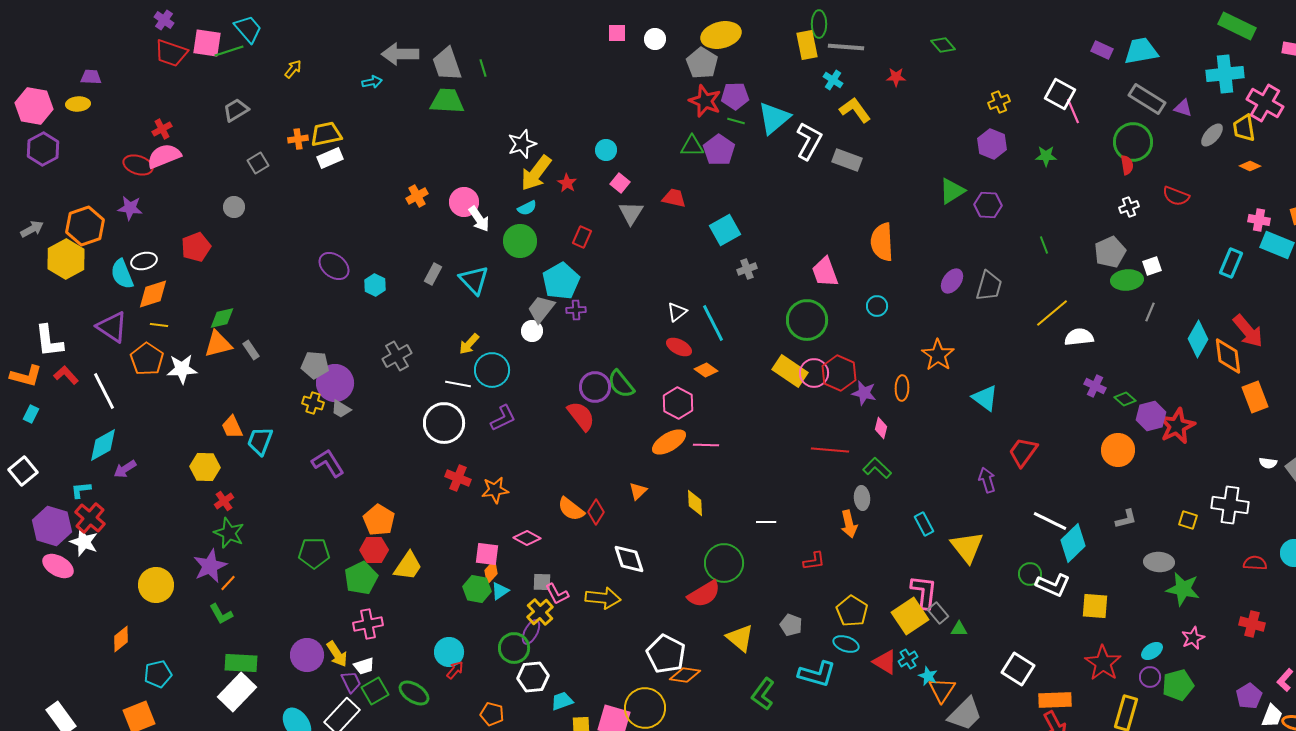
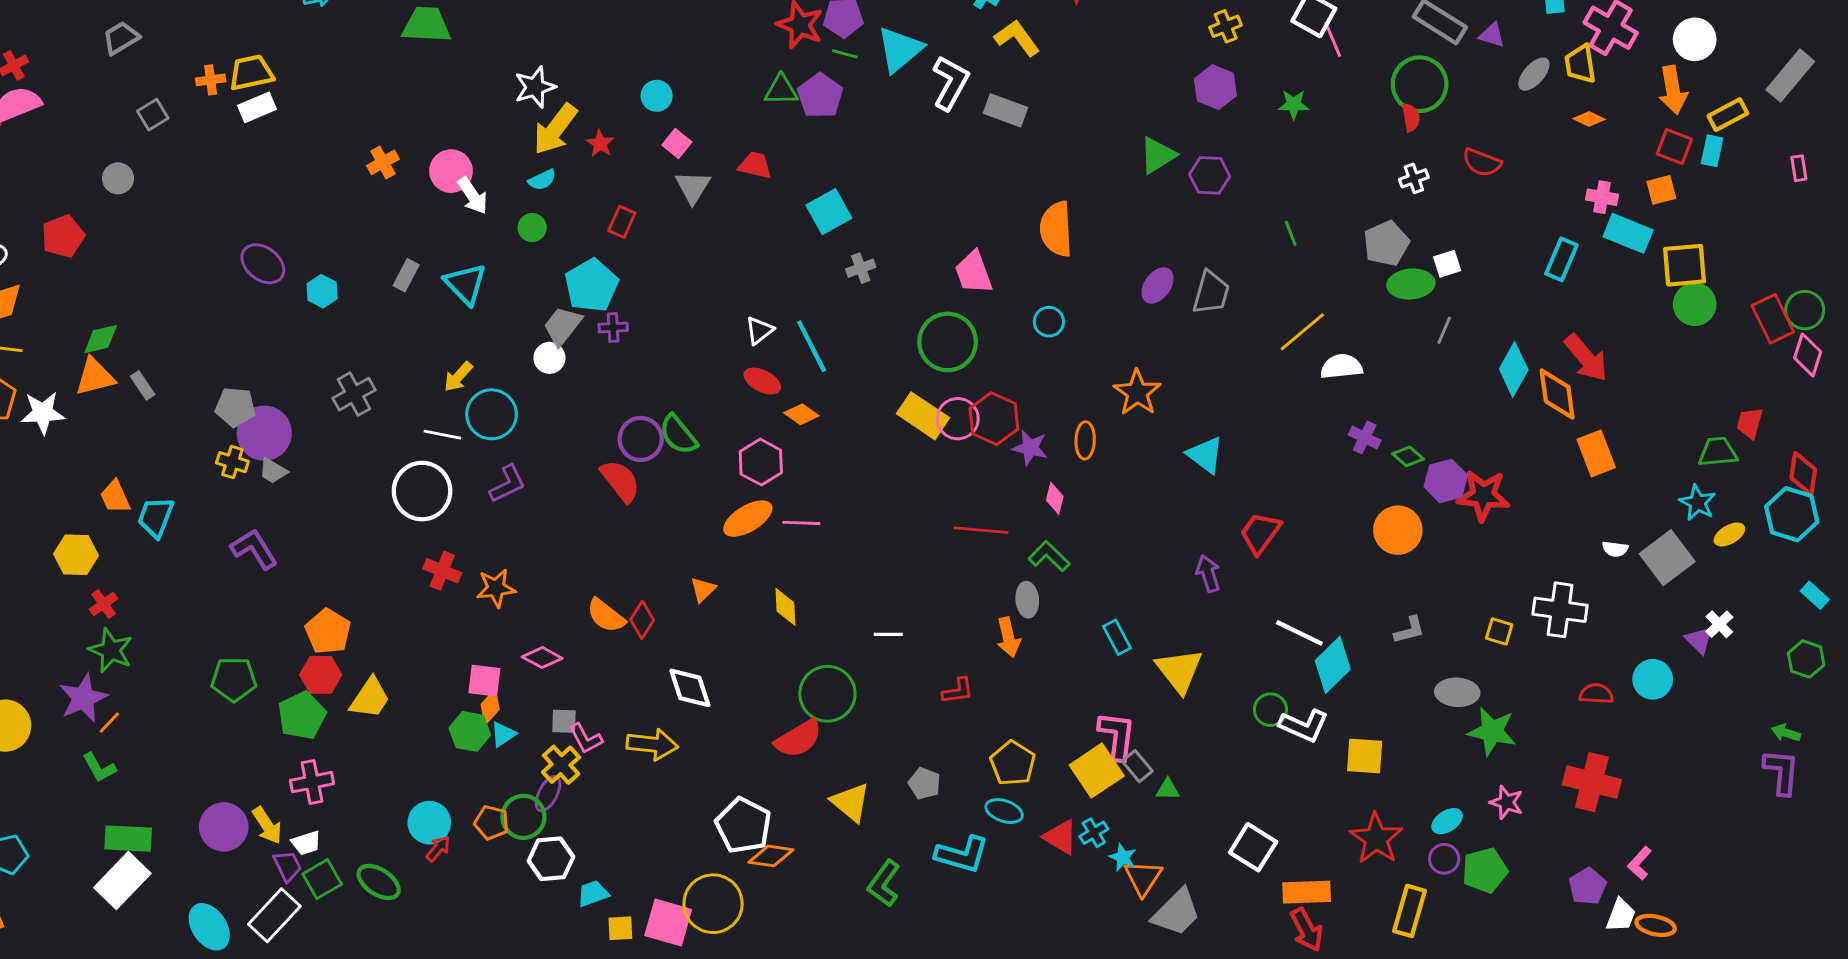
green circle: (520, 241) -> (532, 228), size x0.6
red star: (1177, 426) -> (1483, 495), turned 30
red cross: (1252, 624) -> (1592, 782), size x1.5
pink star: (1193, 638) -> (1506, 802), turned -30
orange pentagon: (492, 714) -> (492, 823), moved

